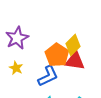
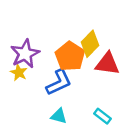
purple star: (17, 38) -> (25, 54), moved
red triangle: (75, 61) -> (107, 64), moved

